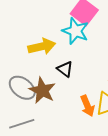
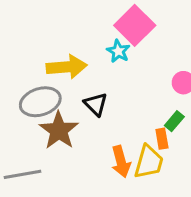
cyan star: (75, 31) -> (118, 51), size x0.6
gray ellipse: (22, 88) -> (40, 102), moved, turned -64

